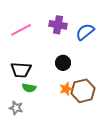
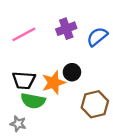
purple cross: (58, 25) -> (66, 29), turned -30
green semicircle: (29, 88) -> (33, 101), size x1.5
orange star: (66, 89) -> (54, 82), moved, size x1.5

